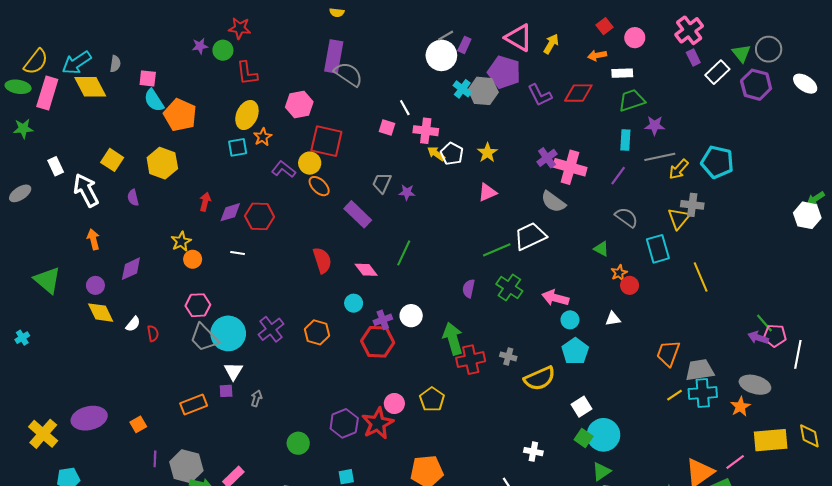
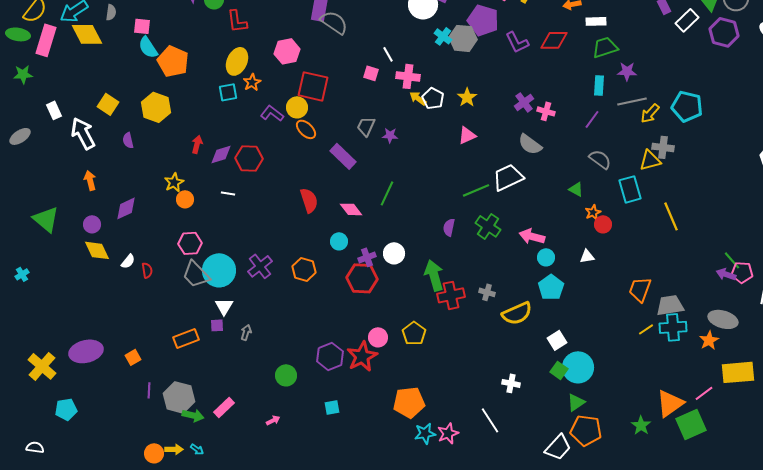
pink cross: (570, 167) -> (546, 111), size x0.6
yellow triangle: (679, 218) -> (650, 160), turned 35

